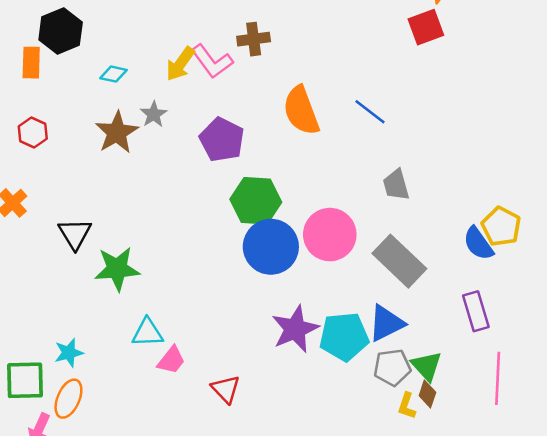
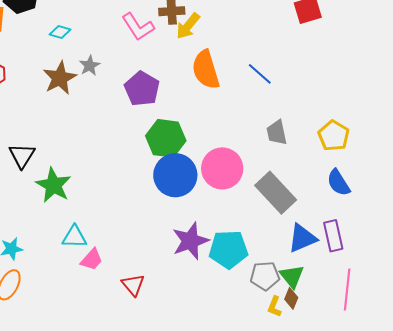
yellow arrow: (180, 64) -> (188, 26), moved
yellow pentagon: (501, 226) -> (334, 136), moved
green star: (117, 269) -> (53, 185), turned 30
blue triangle: (386, 323) -> (302, 238), moved

